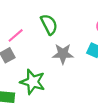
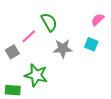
pink line: (16, 35) -> (29, 36), moved

